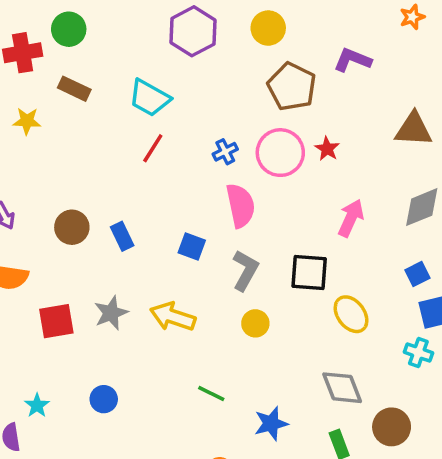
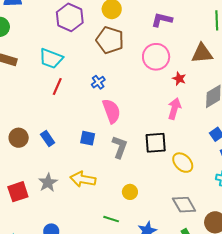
brown pentagon: (292, 87) -> (110, 40), moved
red star: (327, 149) -> (179, 79), moved
pink circle: (280, 153) -> (156, 57), moved
yellow circle: (255, 323) -> (130, 192), moved

